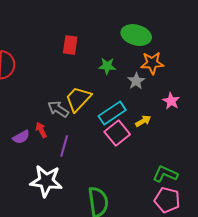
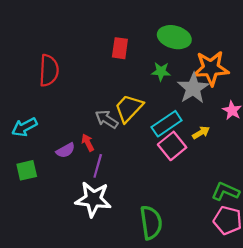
green ellipse: (136, 35) -> (174, 37), moved
orange star: (152, 63) -> (211, 68), size x1.4
gray star: (136, 81) -> (193, 88), size x1.6
purple line: (64, 146) -> (98, 166), moved

